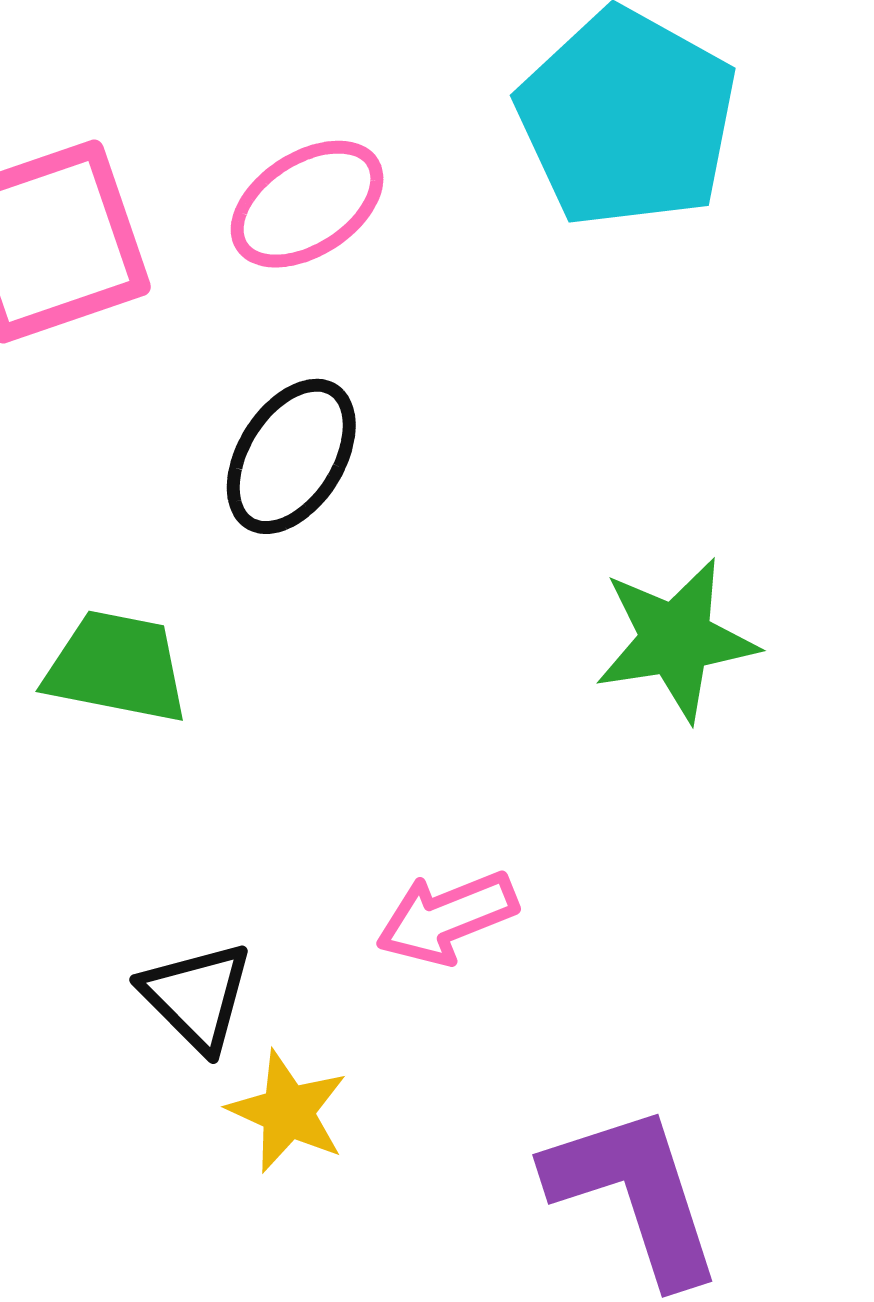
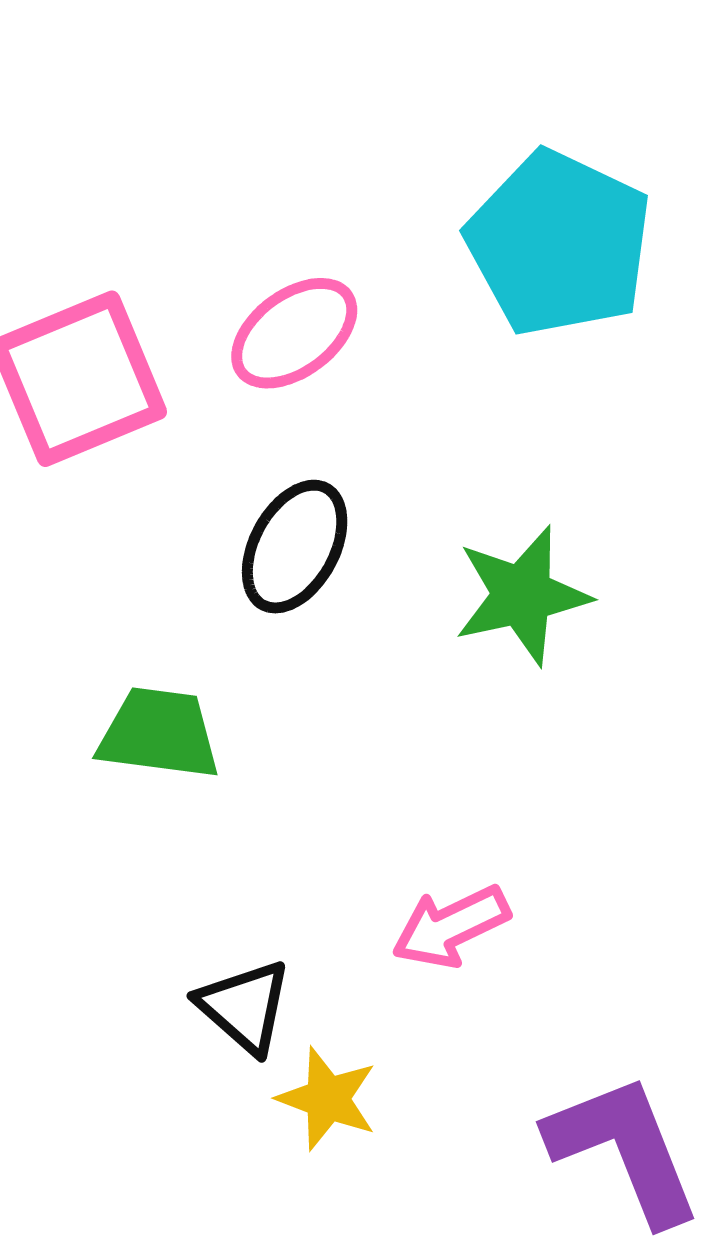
green star: (676, 640) -> (522, 595), moved

